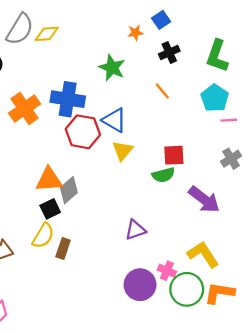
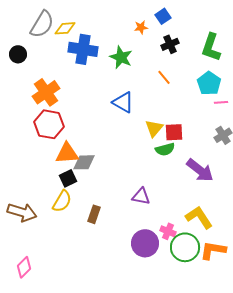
blue cross: (68, 99) -> (83, 49), moved
red hexagon: (83, 132) -> (49, 124), moved
yellow triangle: (123, 151) -> (154, 128), moved
gray diamond: (69, 190) -> (84, 162), turned 40
purple triangle: (135, 230) -> (141, 196), turned 30
brown rectangle: (63, 249) -> (94, 214), moved

